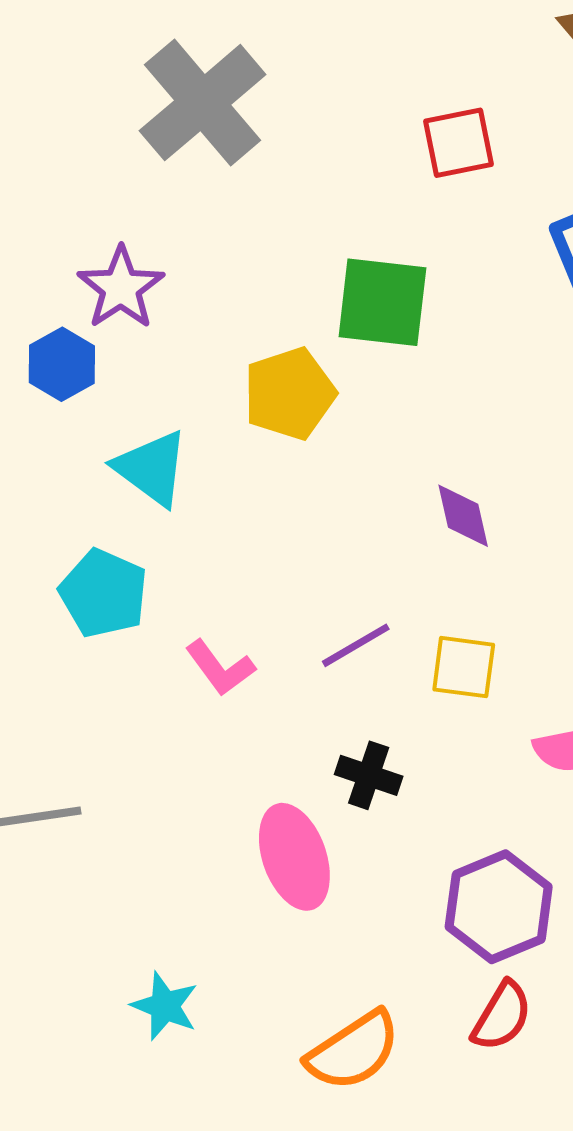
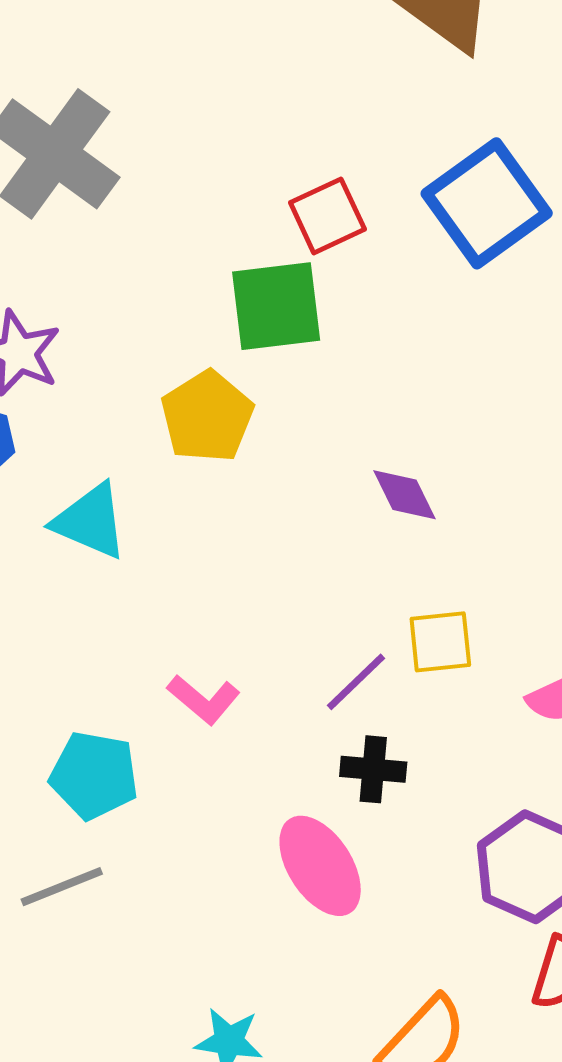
red square: (459, 143) -> (327, 216), moved
cyan pentagon: (104, 593) -> (94, 775), moved
purple line: (356, 645) -> (356, 682), moved

